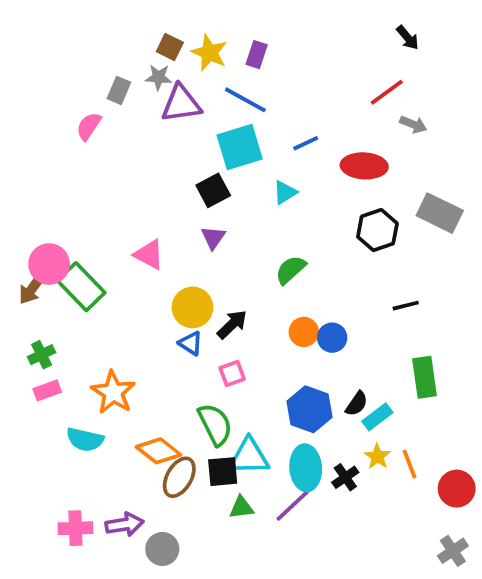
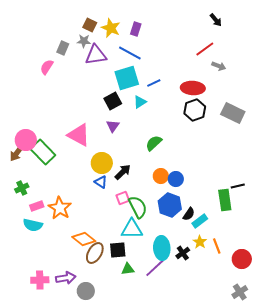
blue line: (306, 143) -> (154, 83), moved
cyan triangle: (285, 192) -> (140, 102), moved
black hexagon: (377, 230) -> (195, 110), moved
pink triangle: (149, 255) -> (79, 135), size x1.4
black line: (406, 306) -> (238, 186), moved
pink rectangle: (47, 390) -> (37, 206), moved
blue hexagon: (309, 409) -> (170, 205), moved
green semicircle: (215, 424) -> (138, 207), moved
cyan semicircle: (85, 440) -> (33, 225), moved
cyan triangle: (249, 456) -> (132, 229), moved

